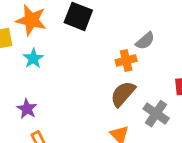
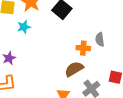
gray semicircle: (145, 41) -> (100, 39), turned 104

